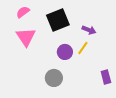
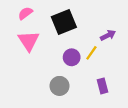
purple arrow: (89, 30) -> (108, 35), moved, turned -48
purple rectangle: (106, 77) -> (102, 86), moved

